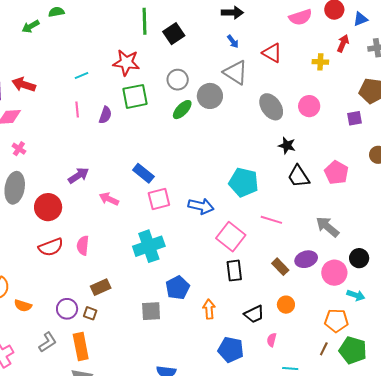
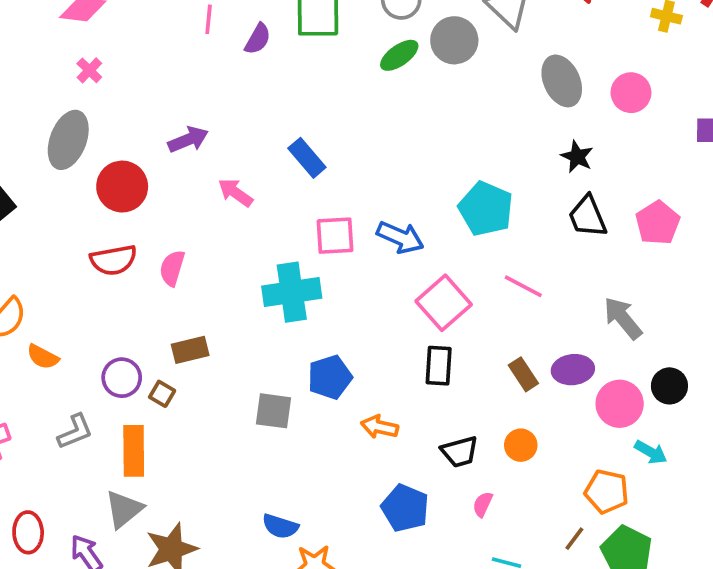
pink square: (159, 199) -> (335, 236), moved
orange arrow: (209, 309) -> (380, 427), turned -84

